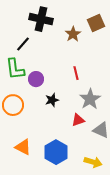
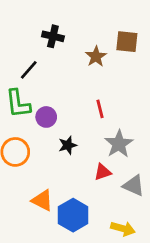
black cross: (41, 19) -> (53, 36), size x0.7
brown square: (96, 23) -> (127, 42), turned 30
orange triangle: (23, 147) -> (42, 200), moved

